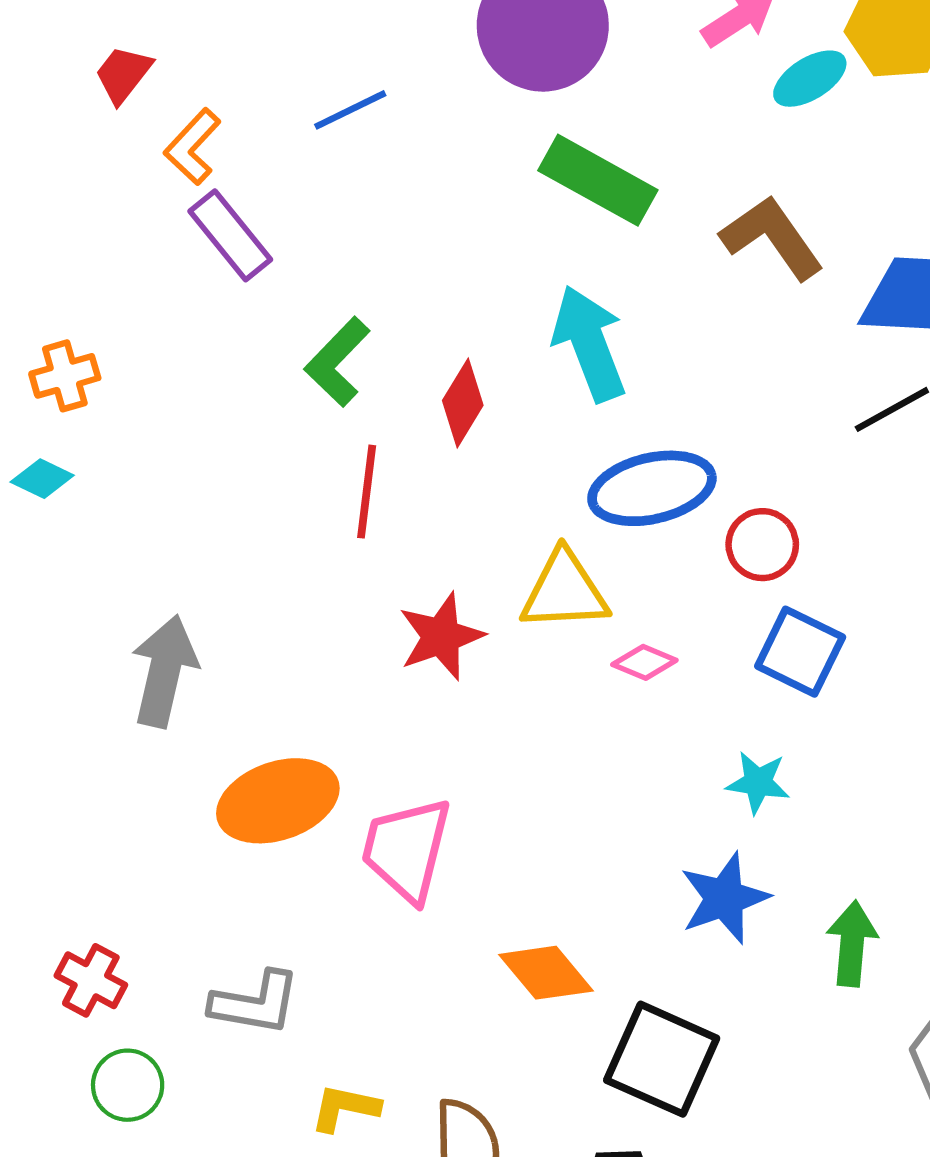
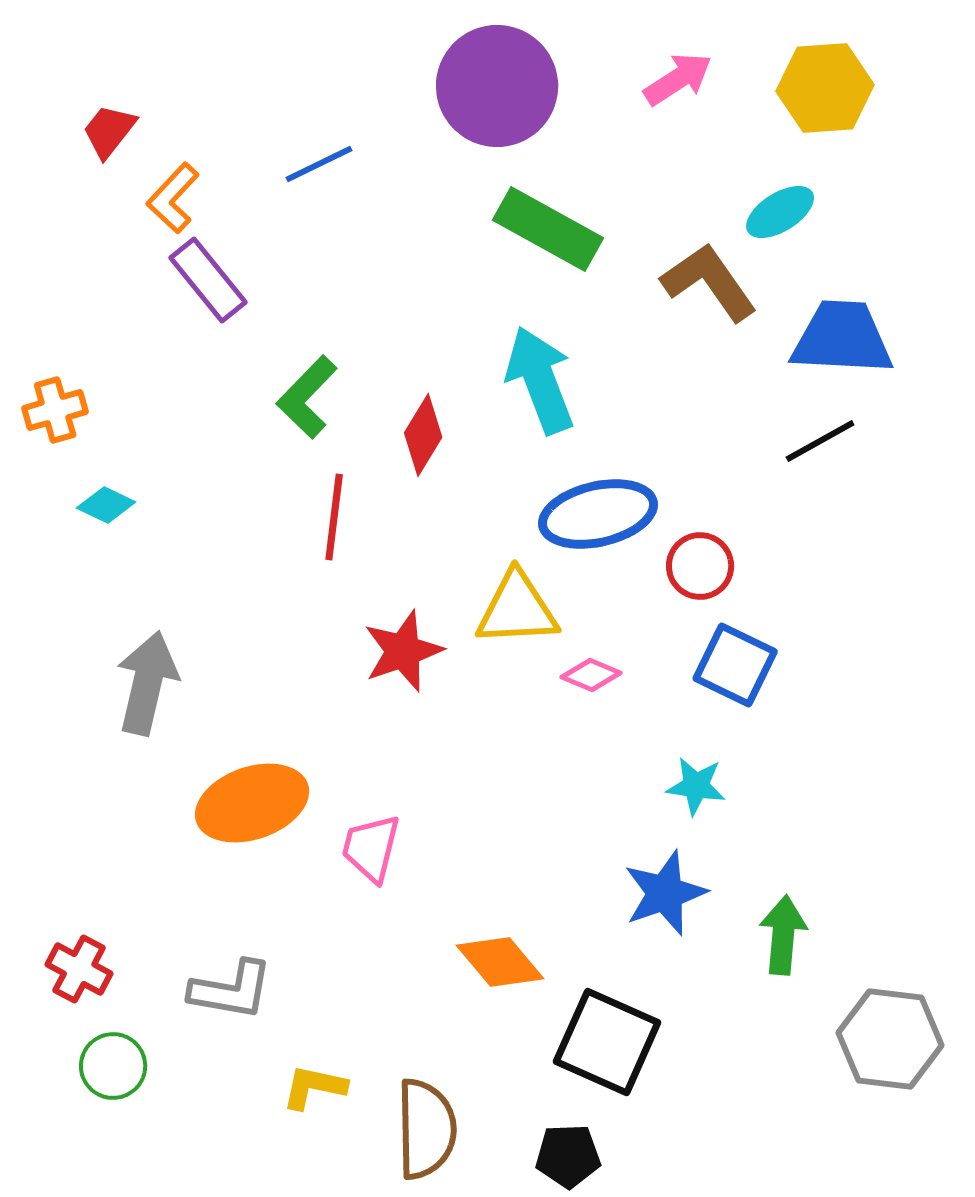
cyan ellipse: (810, 79) -> (780, 212), moved
cyan diamond: (42, 479) -> (106, 505), moved
pink trapezoid: (407, 849) -> (371, 848), size x0.7

